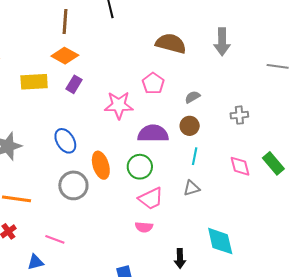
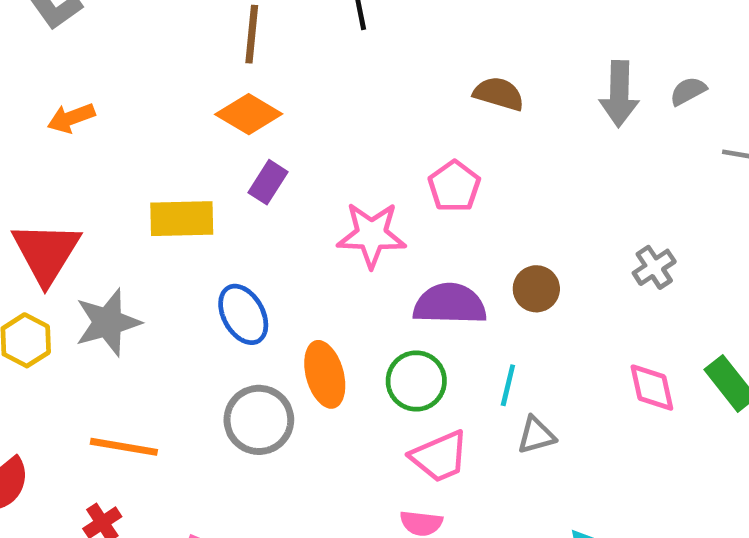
brown semicircle: (171, 43) -> (499, 94), size x0.7
yellow rectangle: (34, 82) -> (182, 219), moved
gray semicircle: (192, 97) -> (688, 91), moved
gray cross: (239, 115) -> (654, 267), turned -30
cyan line: (195, 156) -> (508, 385), moved

